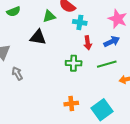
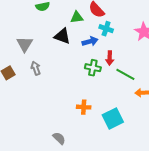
blue arrow: (112, 42) -> (90, 41), moved
red arrow: (88, 43) -> (110, 58), moved
green line: (107, 64) -> (125, 74), turned 36

